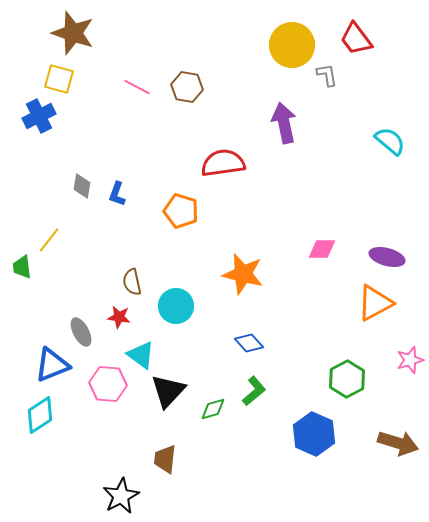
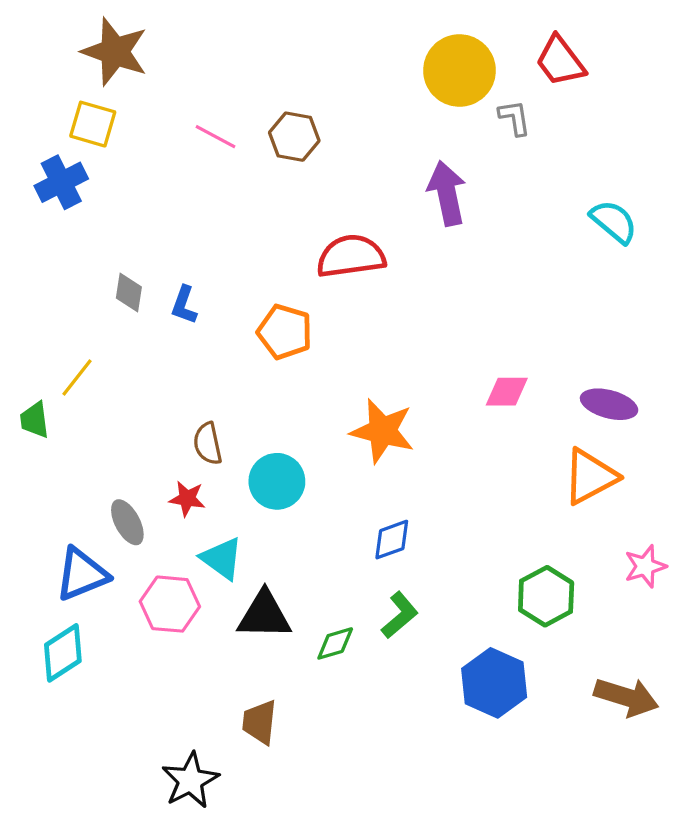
blue diamond: (249, 343) -> (392, 540), turned -68
black triangle: (168, 391) -> (264, 615), turned 48

